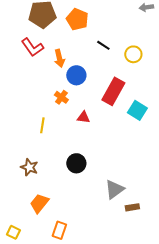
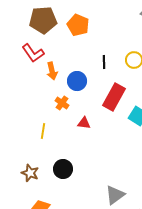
black line: (103, 45) -> (104, 62), moved, turned 56
orange arrow: (59, 58) -> (52, 71), moved
black circle: (76, 163) -> (63, 169), moved

